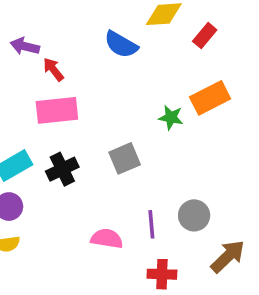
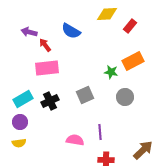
blue semicircle: (121, 44) -> (71, 31), moved
gray circle: (194, 215) -> (125, 97), moved

